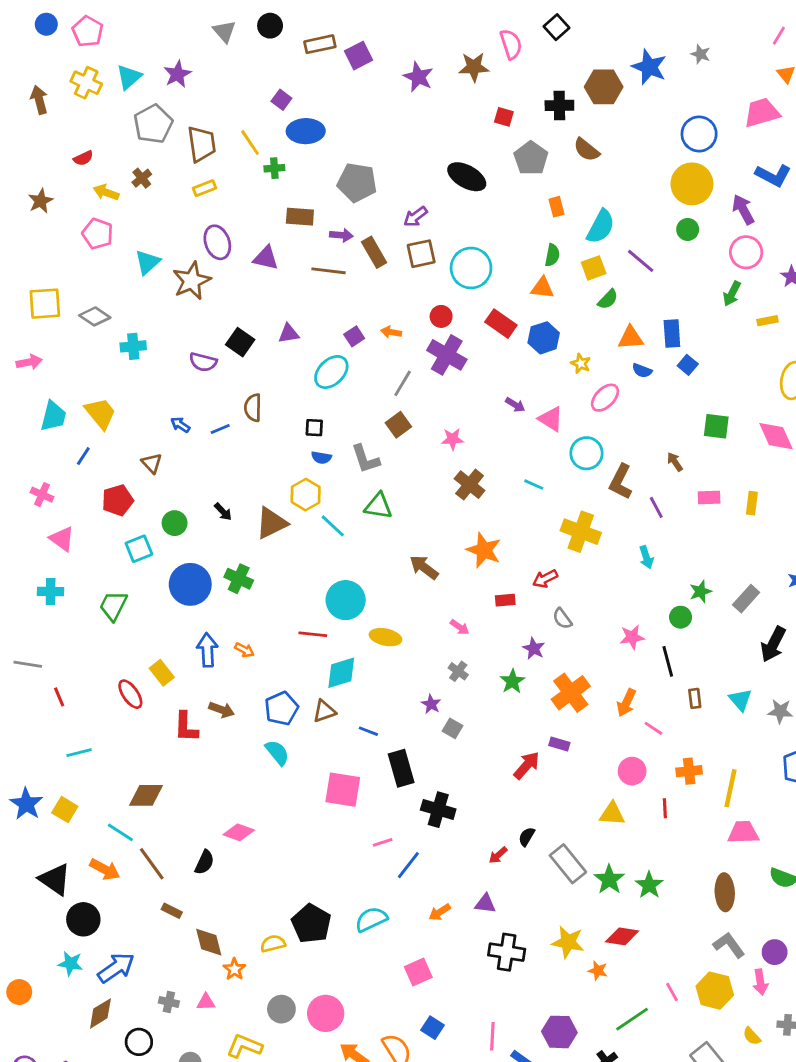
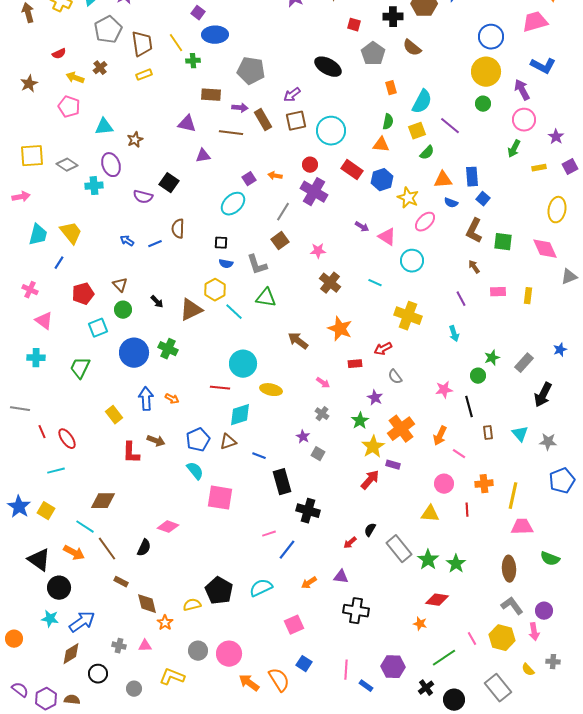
purple ellipse: (217, 242) -> (111, 165), moved
cyan triangle: (147, 262) -> (104, 127), turned 36
brown star: (192, 281) -> (135, 140), size x0.6
purple triangle: (289, 334) -> (203, 156), moved
yellow star: (581, 363) -> (408, 198), size x1.5
brown triangle: (152, 463) -> (120, 285), moved
brown L-shape: (621, 482) -> (474, 231), moved
red ellipse: (130, 694) -> (67, 439), moved
pink square: (343, 790) -> (220, 498), moved
yellow star: (568, 942) -> (373, 447), moved, turned 30

